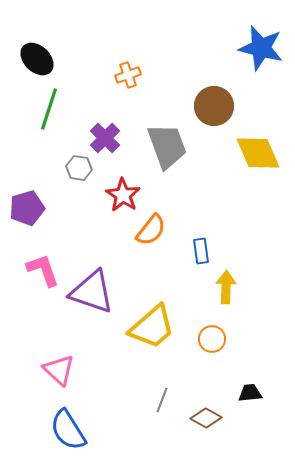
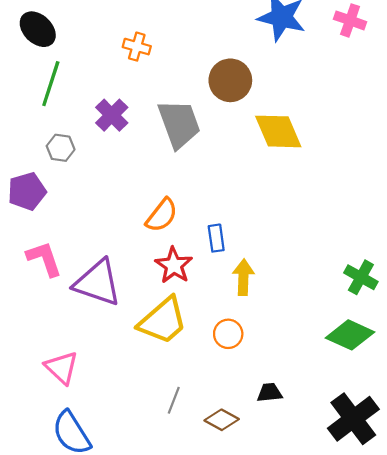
orange cross: (128, 75) -> (137, 47), turned 35
gray hexagon: (79, 168) -> (61, 148), moved
red star: (123, 195) -> (174, 265), moved

